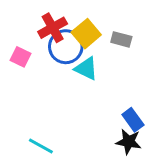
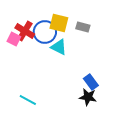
red cross: (53, 28) -> (25, 31), moved, turned -30
yellow square: (86, 34) -> (59, 23), turned -36

